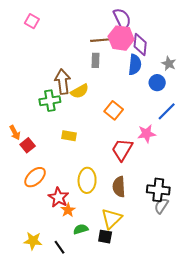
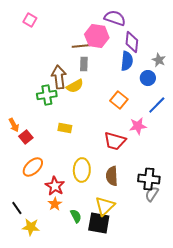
purple semicircle: (122, 19) -> (115, 18), turned -45
pink hexagon: (121, 38) -> (97, 36), moved
brown line: (100, 40) -> (81, 46), moved
gray rectangle: (96, 60) -> (84, 64), moved
orange square: (114, 110) -> (119, 100), moved
red trapezoid: (122, 150) -> (115, 141), turned -105
orange star: (68, 210) -> (55, 204), moved
green semicircle: (81, 229) -> (76, 216), turned 80
black square: (105, 237) -> (99, 223), size x1.6
black line: (59, 247) -> (17, 208), moved

